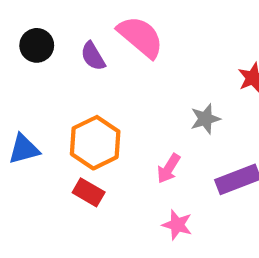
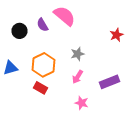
black circle: (37, 45) -> (20, 31), moved
gray star: (205, 119) -> (78, 54), moved

